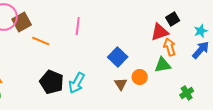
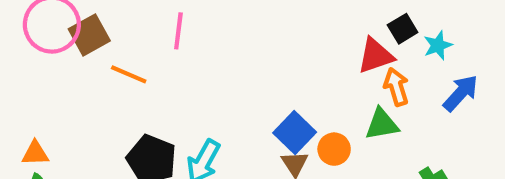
pink line: (78, 26) -> (178, 31), moved
cyan star: (201, 31) -> (438, 45), moved
blue square: (118, 57) -> (295, 132), moved

